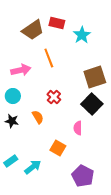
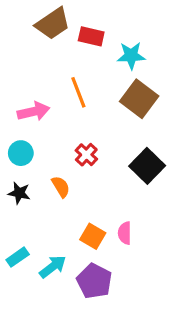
brown trapezoid: (33, 30) -> (53, 24), moved
cyan star: (82, 35) -> (131, 56), turned 30
brown square: (95, 77) -> (139, 99), moved, turned -35
pink semicircle: (78, 128) -> (125, 233), moved
purple pentagon: (83, 176) -> (94, 281), moved

